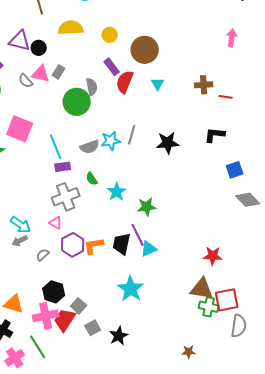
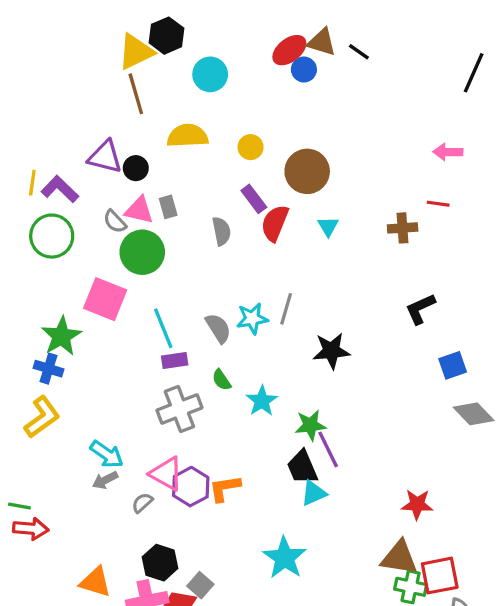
pink arrow: (232, 38) -> (448, 152), turned -96
gray rectangle: (59, 72) -> (168, 207), turned -48
red line: (226, 97) -> (438, 204), moved
green circle: (77, 102) -> (142, 252), moved
black L-shape: (215, 135) -> (420, 309), turned -30
black star: (168, 143) -> (331, 351), moved
gray semicircle: (90, 147) -> (218, 328), turned -102
pink triangle: (56, 223) -> (167, 474), moved, size x1.6
purple line: (138, 235) -> (328, 449), moved
black trapezoid: (122, 244) -> (302, 467), moved, turned -35

